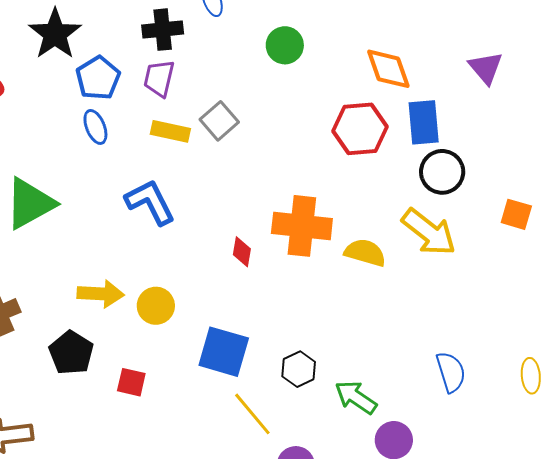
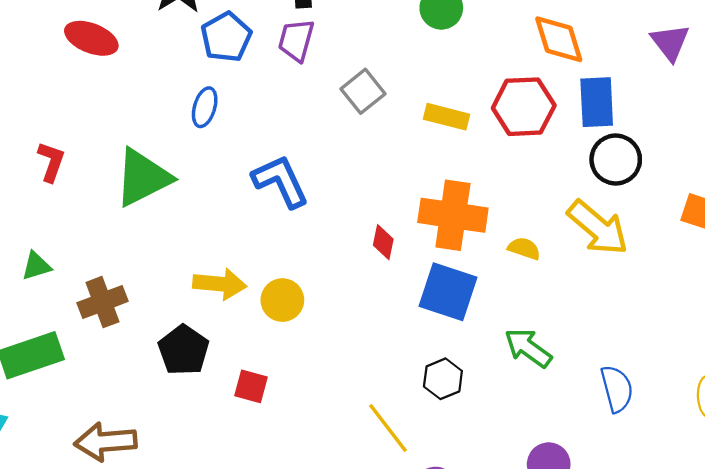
blue ellipse: (95, 127) -> (205, 107), moved, turned 36
yellow rectangle: (170, 131) -> (447, 117), moved
yellow semicircle: (365, 253) -> (524, 248), size x0.7
blue square: (224, 352) -> (448, 292), moved
green arrow: (356, 397) -> (528, 348), moved

